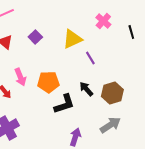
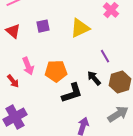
purple square: (35, 37) -> (43, 26), turned 32
purple line: (90, 58) -> (105, 56), moved

